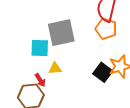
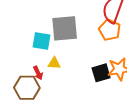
black square: (103, 72) -> (101, 73), turned 30

